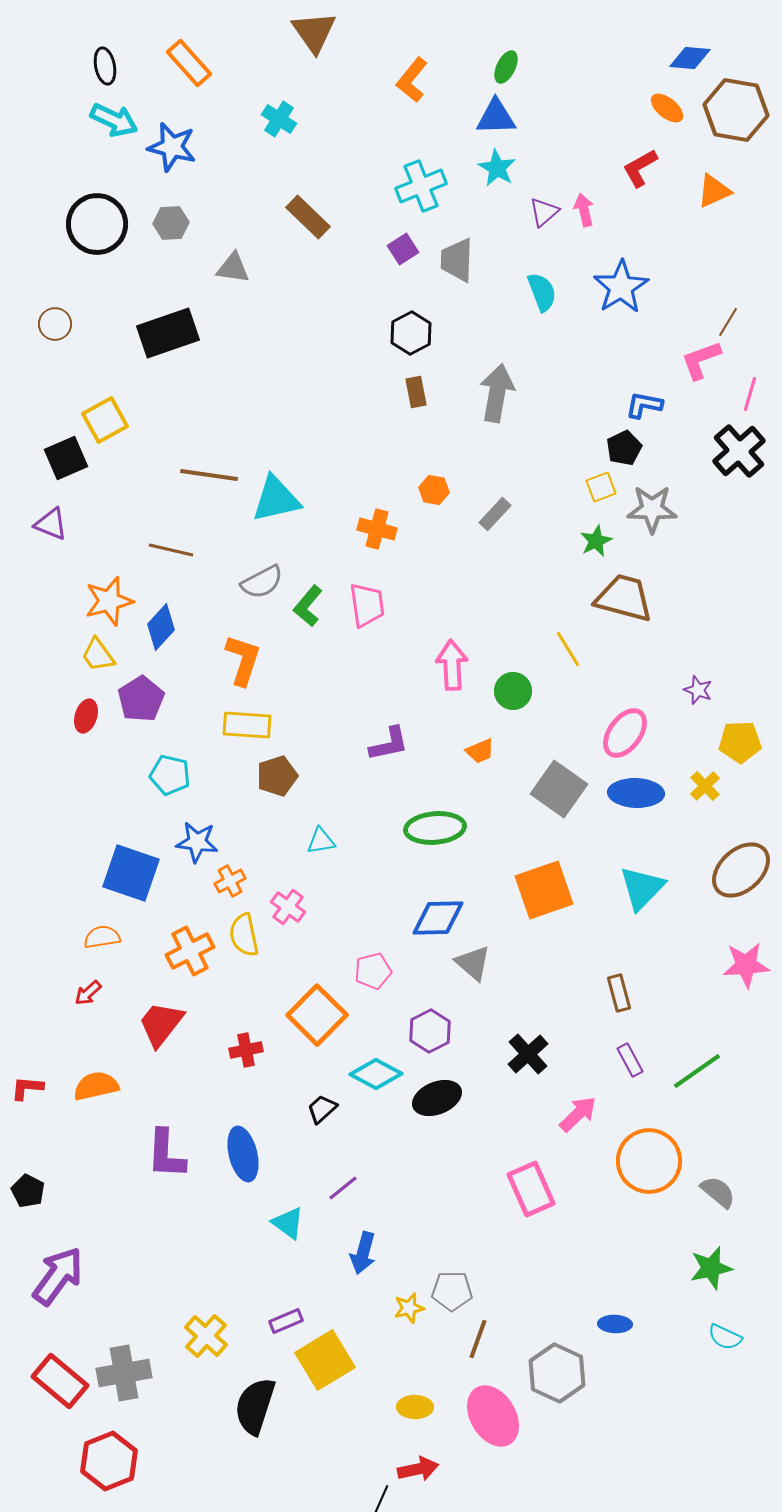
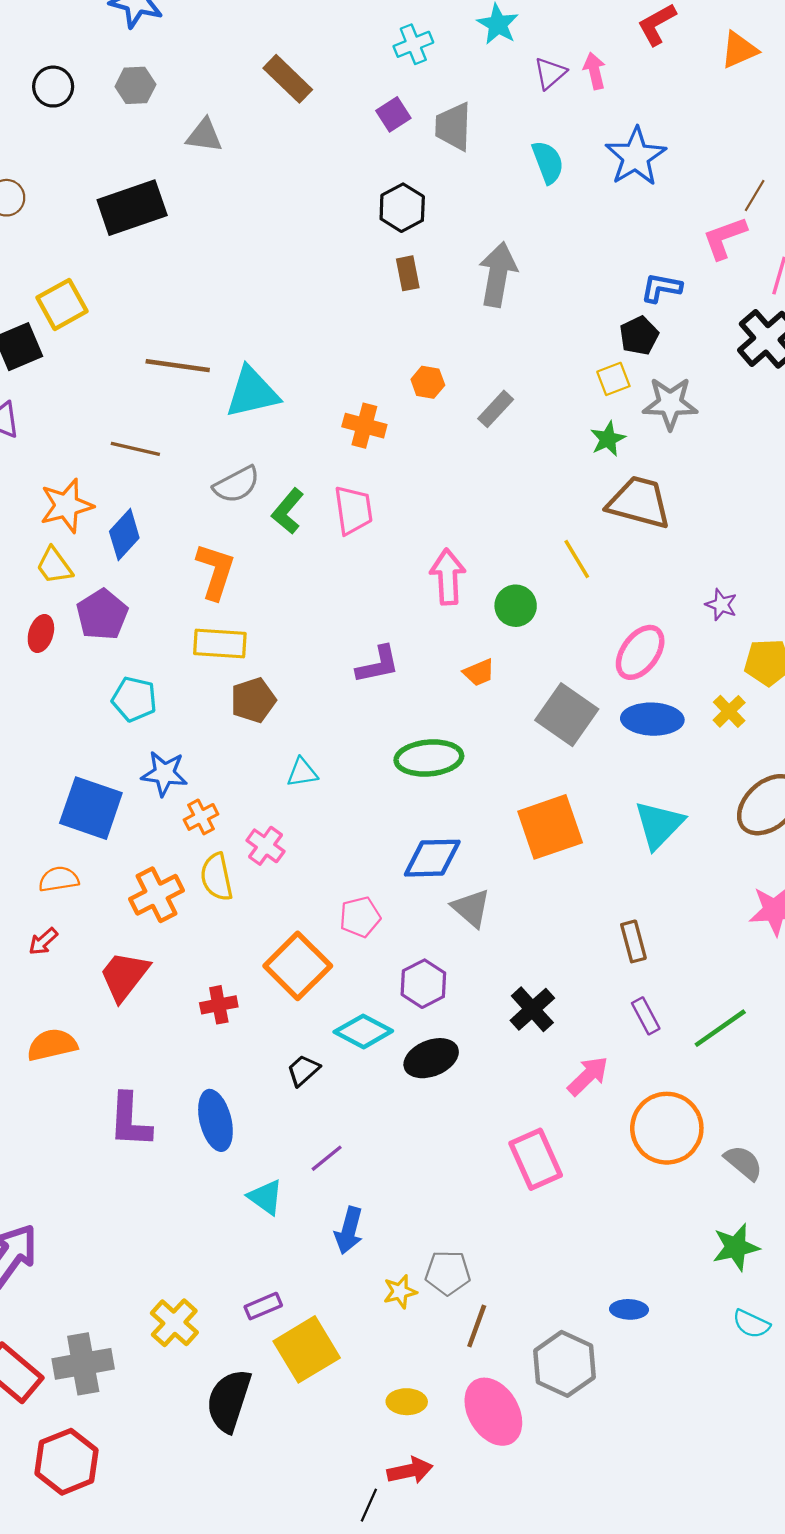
cyan cross: (421, 186) -> (413, 44), size x0.7
black circle: (97, 224) -> (53, 87), size x0.6

